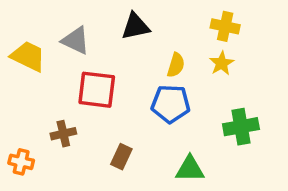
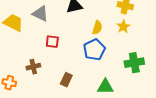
red square: (97, 90) -> (52, 42), size x0.6
blue pentagon: (171, 104) -> (94, 50), turned -30

